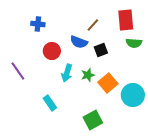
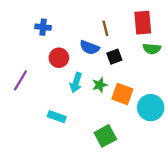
brown line: (93, 25) -> (105, 28), turned -56
purple line: (18, 71) -> (20, 80), turned 66
orange square: (108, 83) -> (122, 94), turned -30
cyan rectangle: (50, 103) -> (57, 117), turned -35

